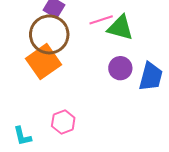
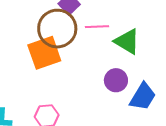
pink line: (101, 20) -> (97, 27), moved

